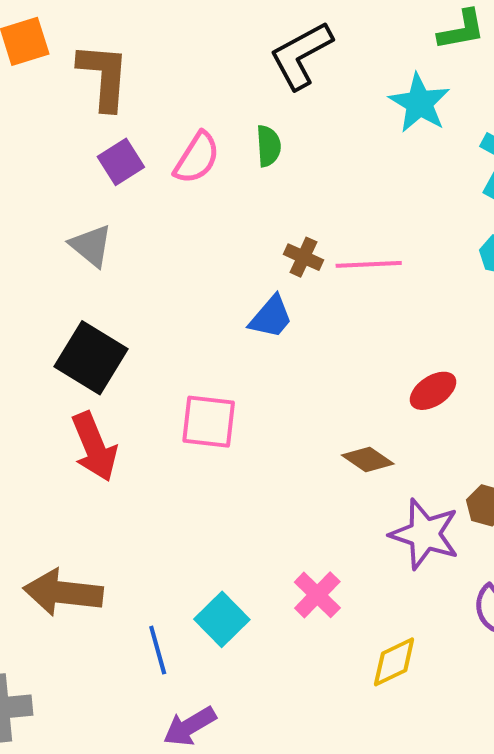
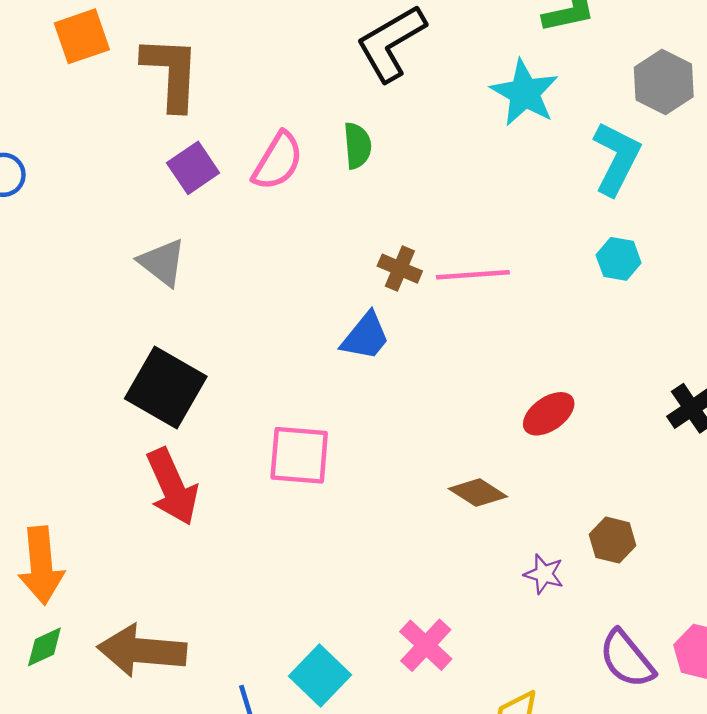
purple star: (425, 534) -> (544, 574), size x0.5

